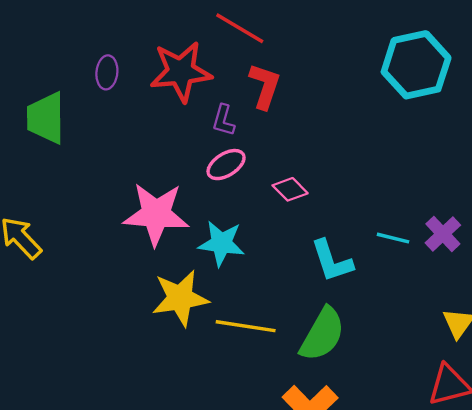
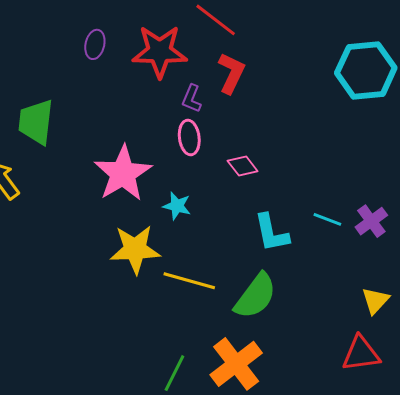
green trapezoid: (46, 118) -> (36, 122), moved
pink ellipse: (226, 165) -> (189, 138), turned -72
pink star: (156, 214) -> (123, 173), turned 30
cyan star: (221, 243) -> (177, 206), size x0.7

